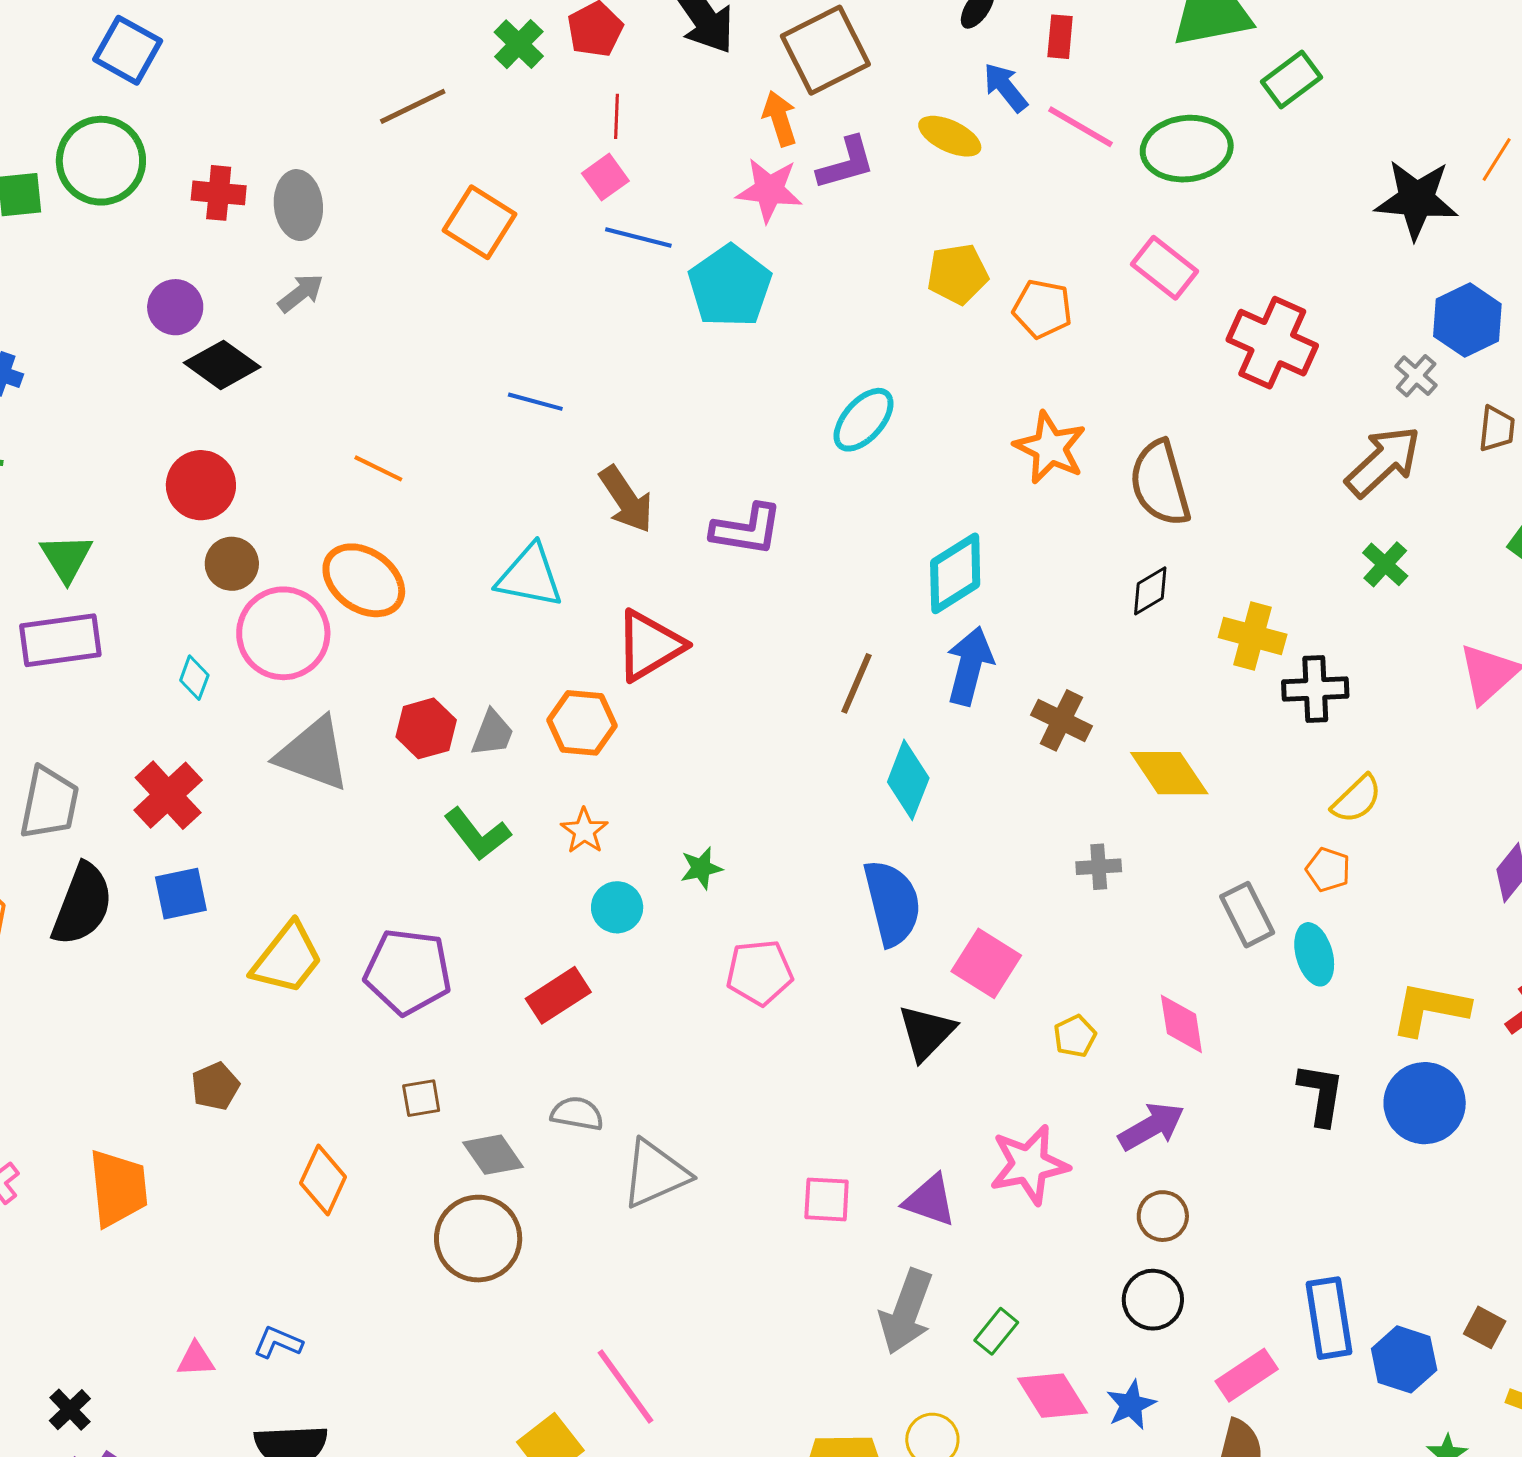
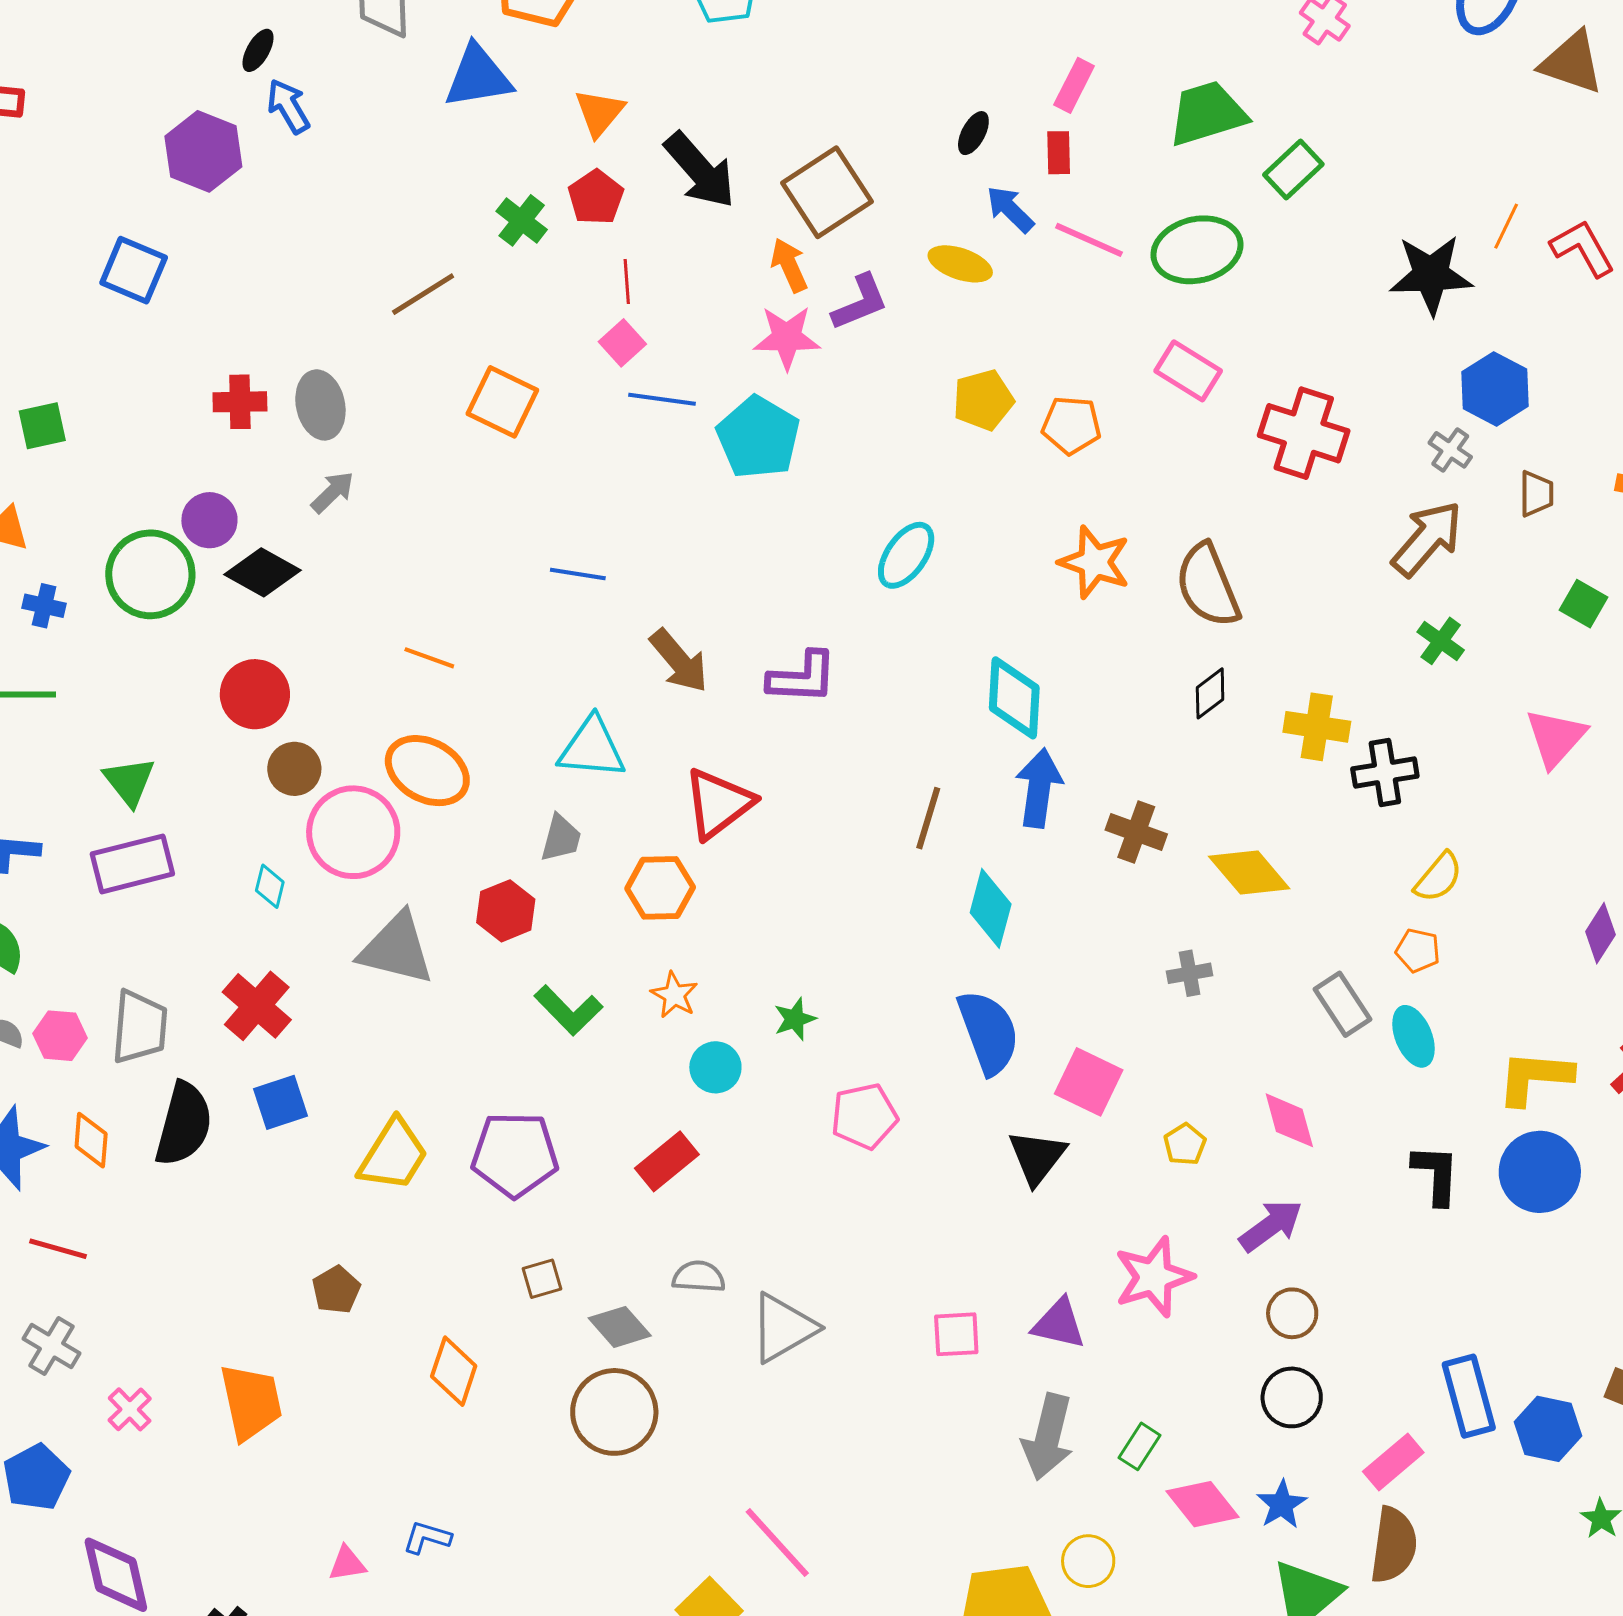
green circle: (101, 161) -> (150, 574), moved
cyan diamond: (955, 573) -> (1014, 698), turned -48
gray trapezoid: (492, 733) -> (561, 838), moved

